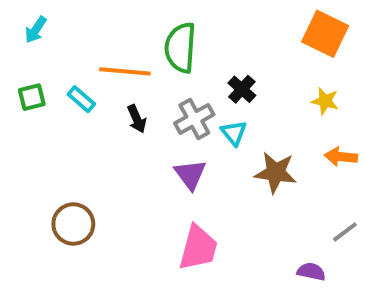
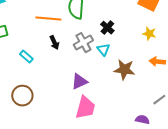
cyan rectangle: (81, 99) -> (26, 57), moved
purple triangle: (190, 174) -> (79, 82), moved, turned 42

